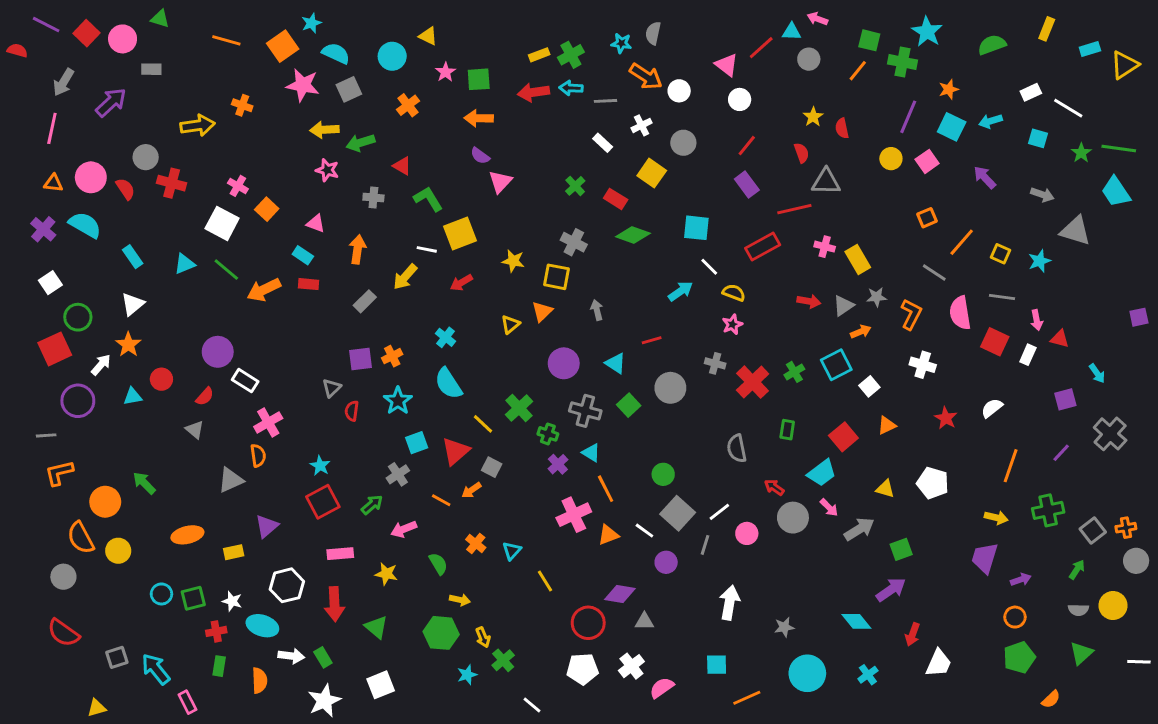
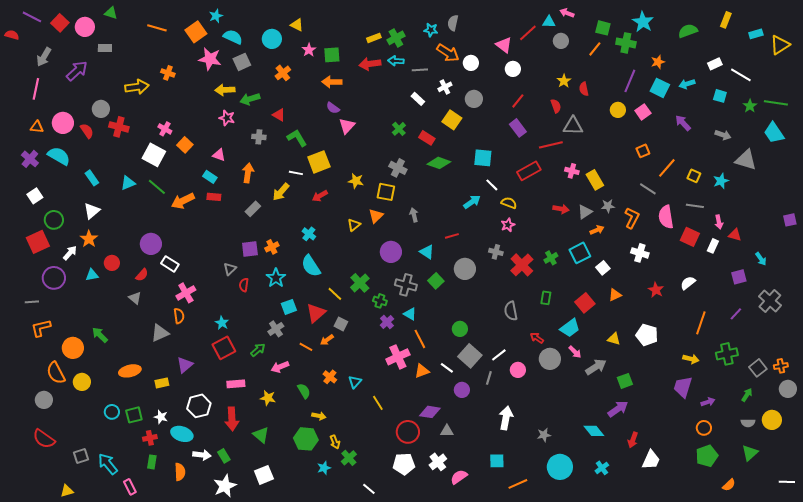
white line: (1139, 662) -> (787, 482), moved

